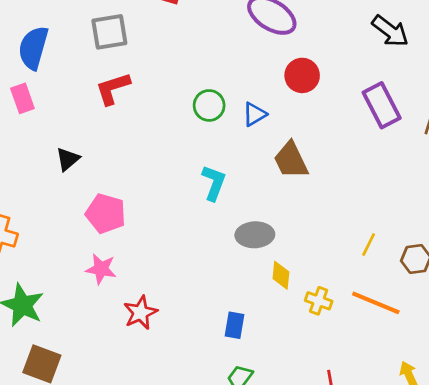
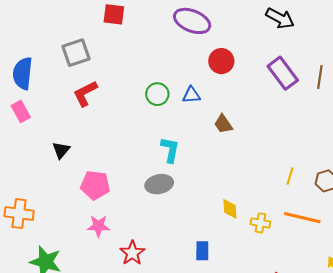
blue triangle: (254, 114) -> (191, 95), turned 36
brown trapezoid: (291, 160) -> (223, 124), size x0.7
gray ellipse: (255, 235) -> (159, 184), moved

